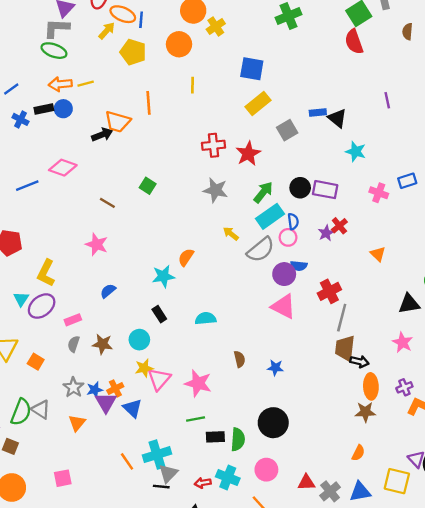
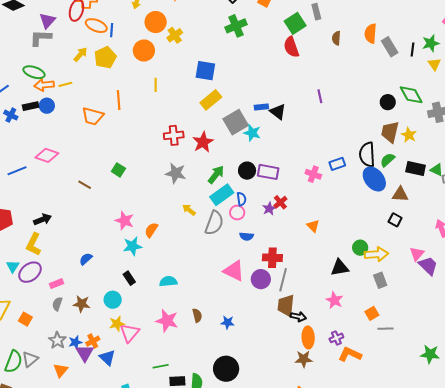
yellow arrow: (107, 31) -> (80, 54), moved
green ellipse: (54, 51) -> (34, 72), moved
yellow pentagon: (133, 52) -> (105, 57), turned 30
gray square: (287, 130) -> (236, 122), size x1.4
black arrow: (102, 135) -> (43, 219), moved
cyan star: (356, 151) -> (252, 133), moved
pink star: (97, 244) -> (124, 221), moved
gray semicircle: (261, 250) -> (214, 223), turned -30
purple circle: (284, 274) -> (261, 279), moved
red cross: (329, 291) -> (272, 258), turned 30
pink star: (198, 383) -> (167, 321), moved
gray triangle: (41, 409) -> (30, 359), turned 48

